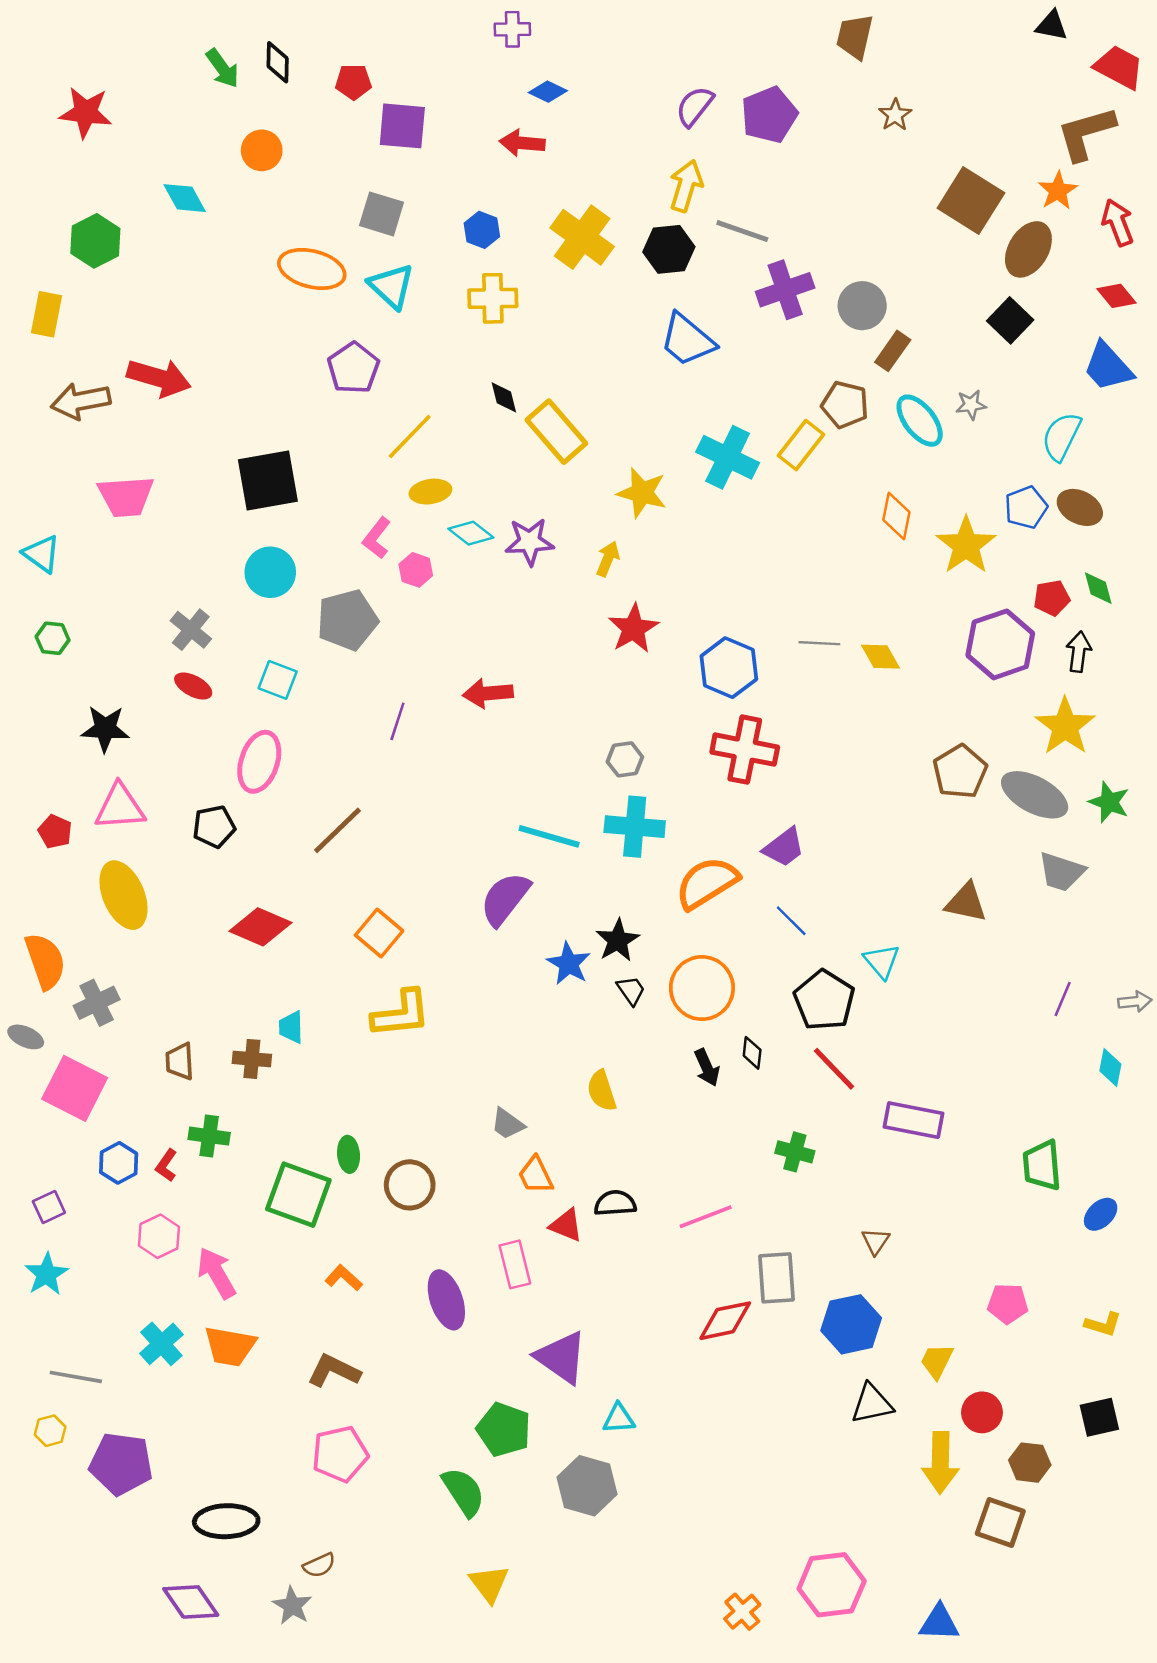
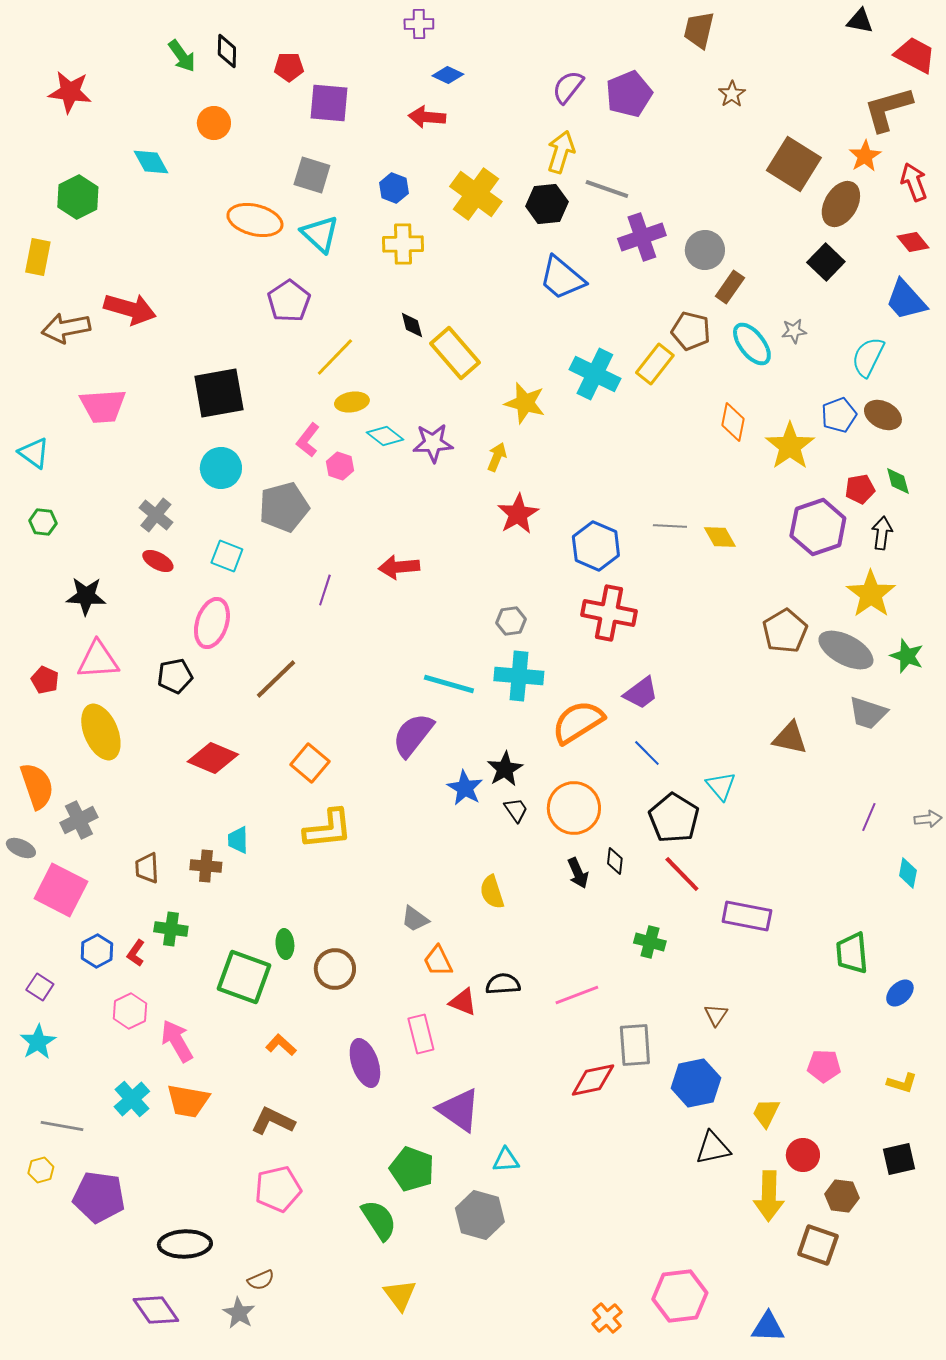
purple square: (49, 1207) -> (40, 987), turned -32

